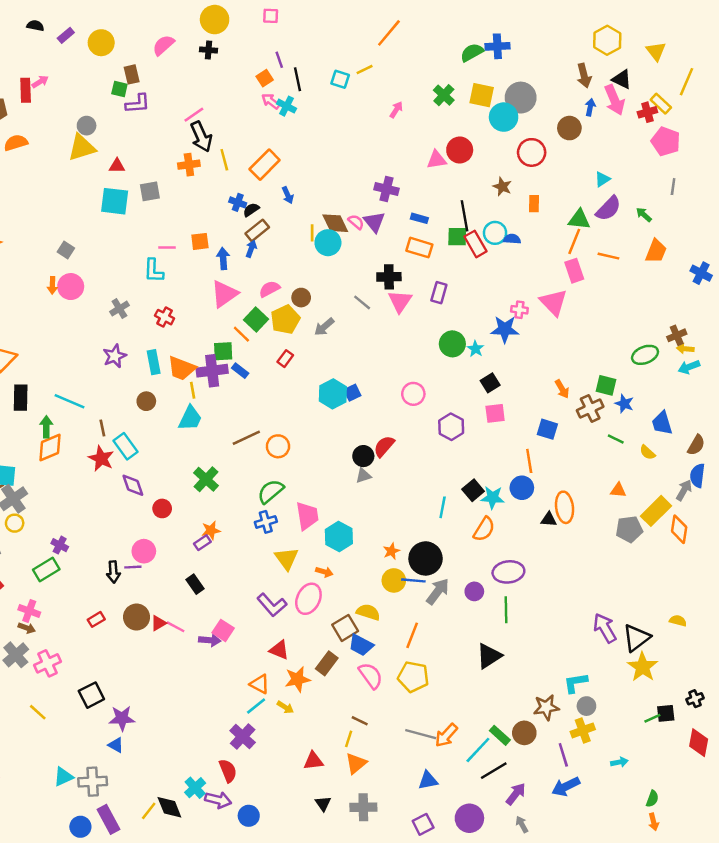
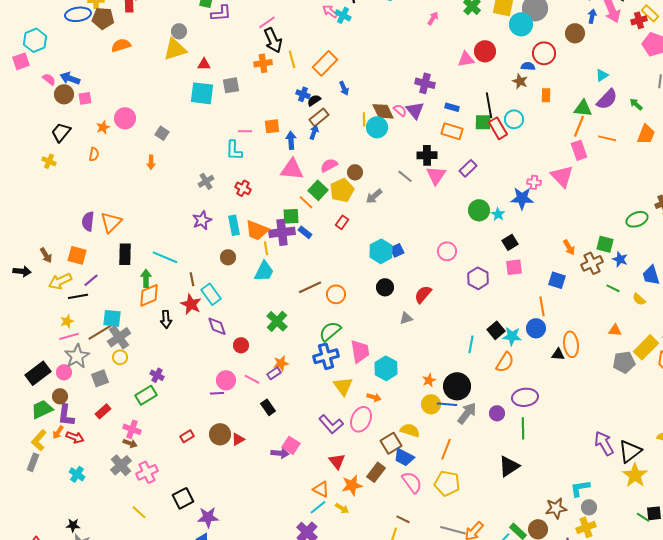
blue semicircle: (512, 239) -> (528, 66), moved
pink circle: (71, 287) -> (125, 118), moved
purple rectangle: (439, 293) -> (468, 168), turned 30
pink triangle: (224, 294) -> (292, 169), turned 40
black circle: (363, 456) -> (385, 287), moved
blue cross: (266, 522) -> (326, 356), size x1.4
black arrow: (113, 572) -> (166, 319), moved
pink line: (176, 627) -> (252, 379), moved
red triangle: (279, 650) -> (337, 461), turned 30
green line: (652, 718) -> (643, 517), turned 56

